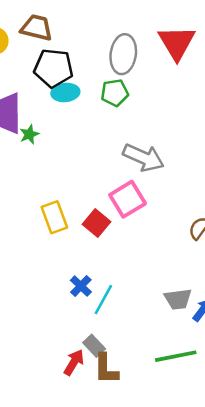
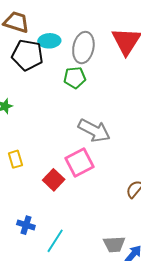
cyan ellipse: (65, 93) -> (49, 41), moved
yellow rectangle: (54, 217) -> (15, 159), moved, size x0.7
blue cross: (81, 286) -> (26, 225), moved, turned -30

